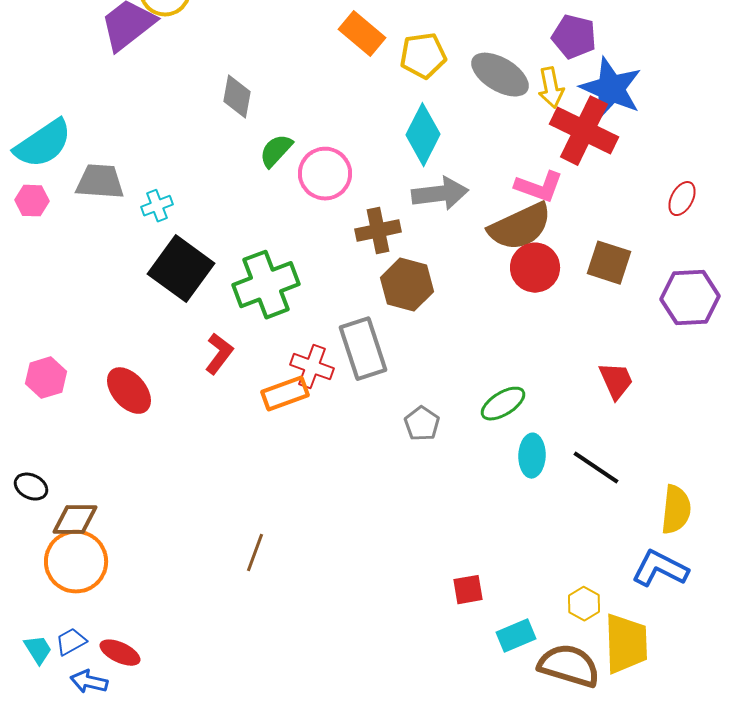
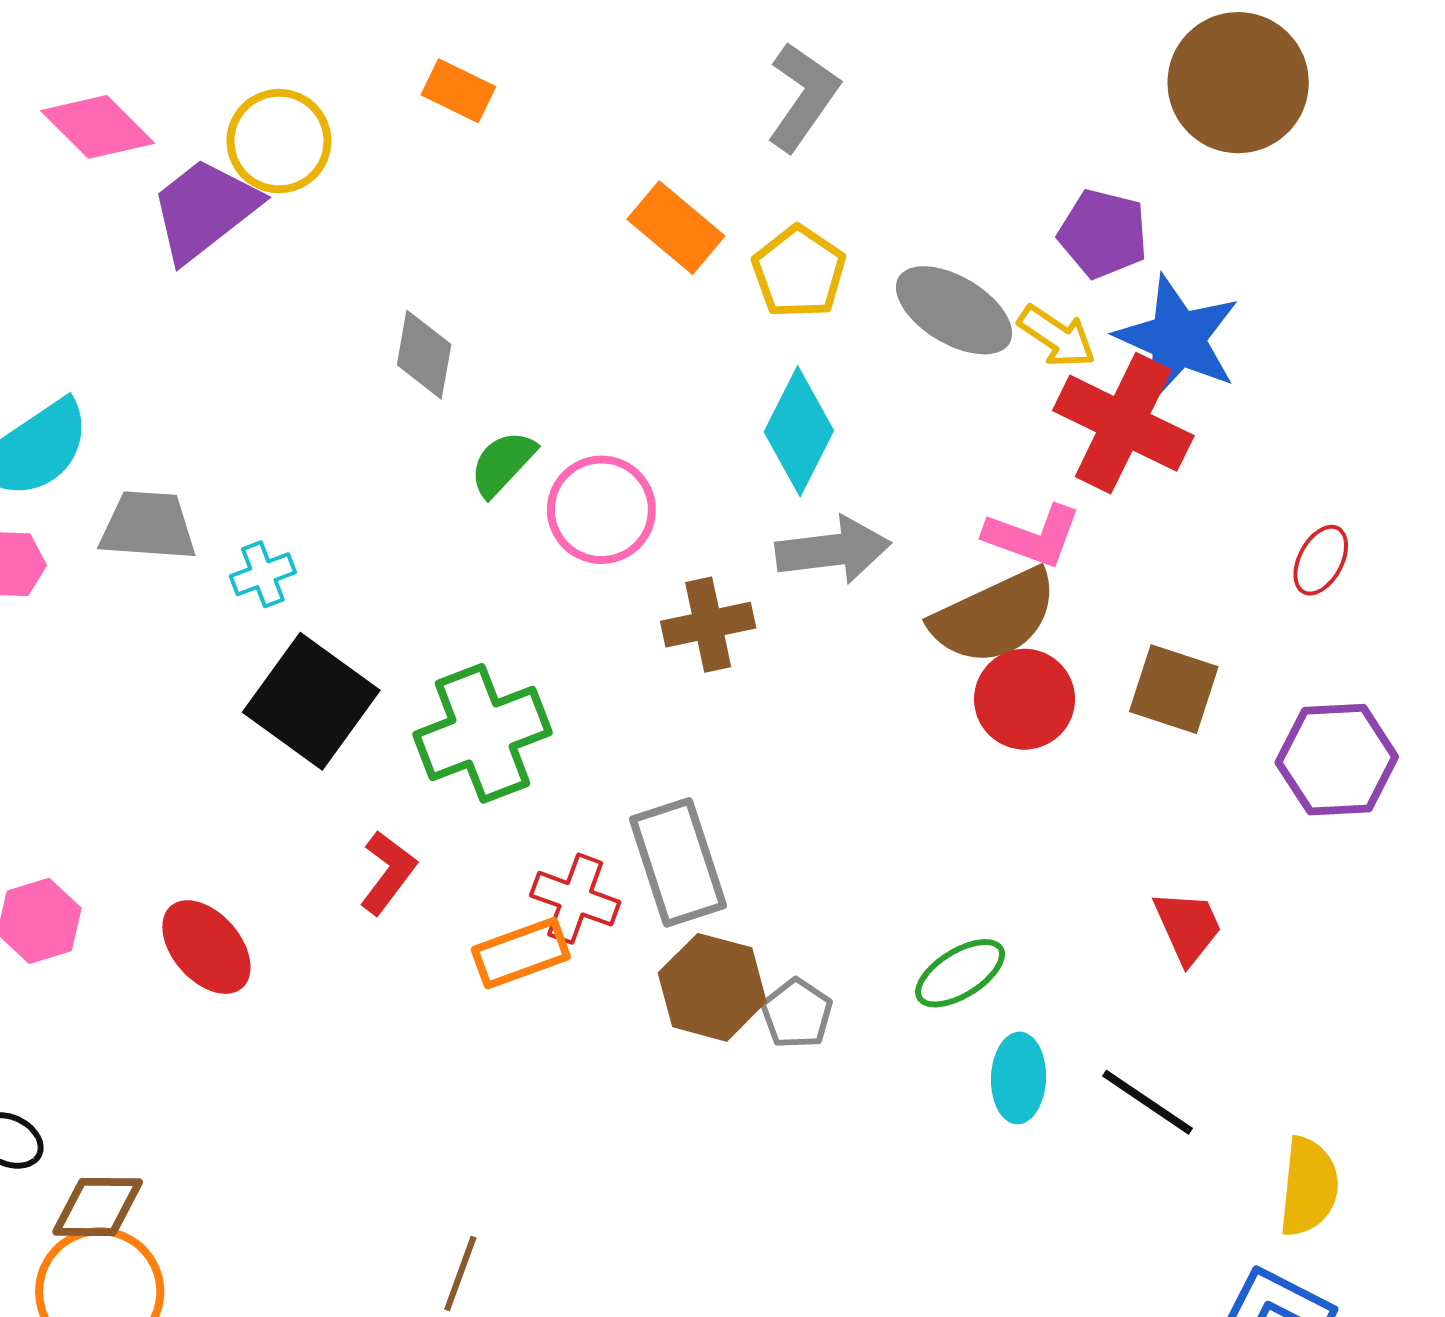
yellow pentagon: (423, 56) -> (799, 272), turned -30
yellow arrow: (551, 88) -> (1057, 337), turned -45
brown hexagon: (407, 285) -> (712, 987), moved

